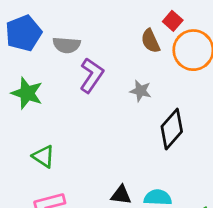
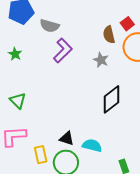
gray star: (141, 91) -> (101, 60), moved
green star: (27, 93) -> (15, 54), size x0.6

